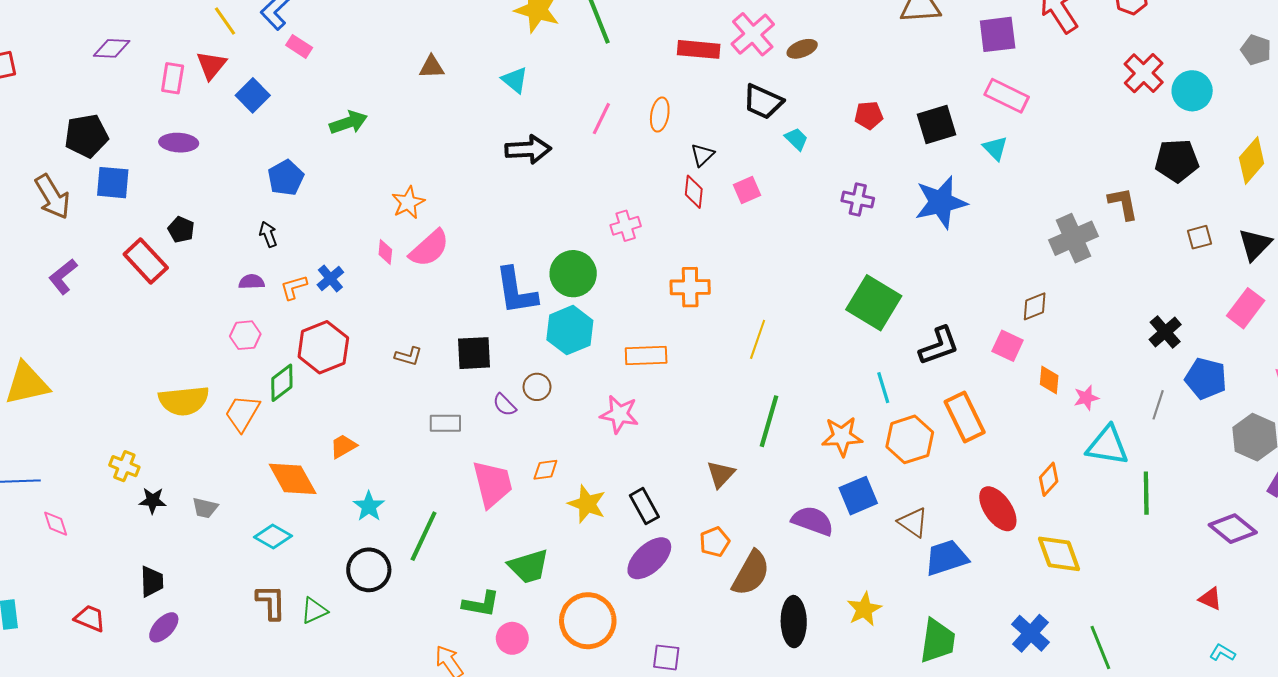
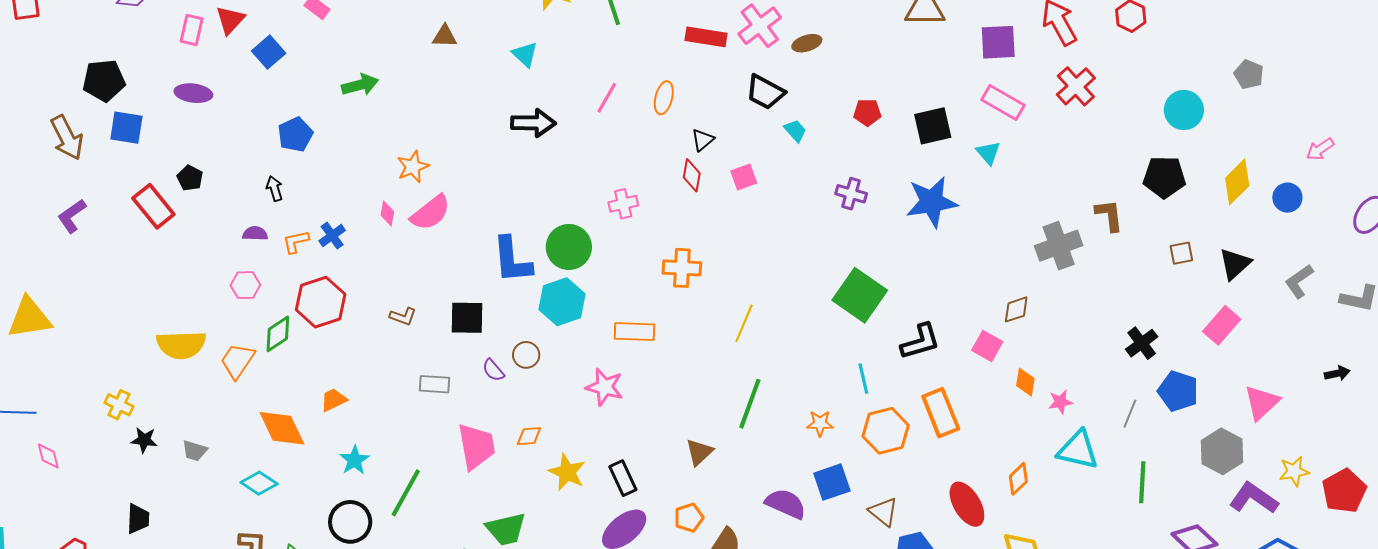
red cross: (1144, 73) -> (1076, 86), moved
orange star: (842, 436) -> (820, 423), size x0.7
green line: (1146, 493) -> (1142, 482), moved

